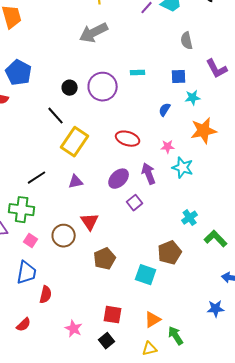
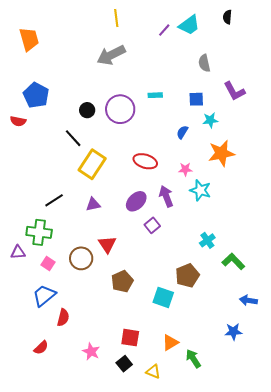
blue trapezoid: (27, 273) -> (44, 295), turned -140
yellow triangle: (150, 349) -> (153, 372), moved, turned 35

